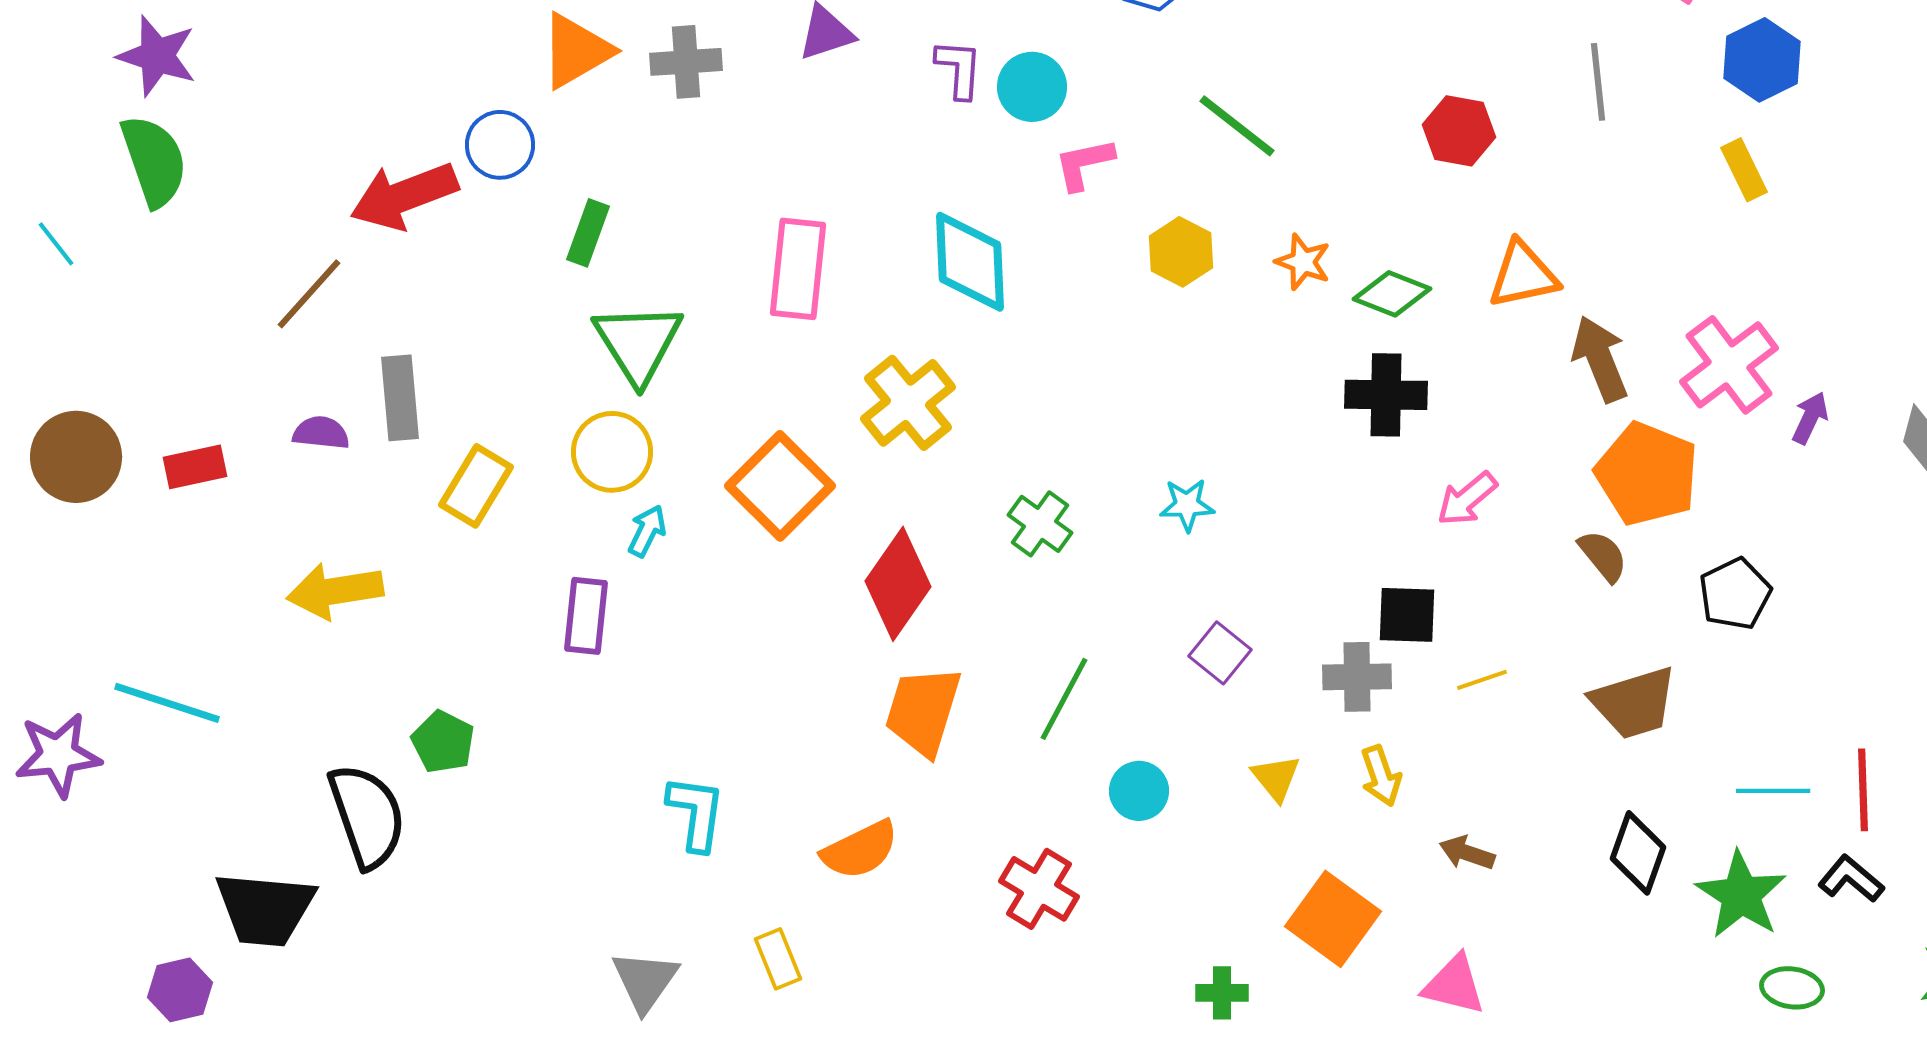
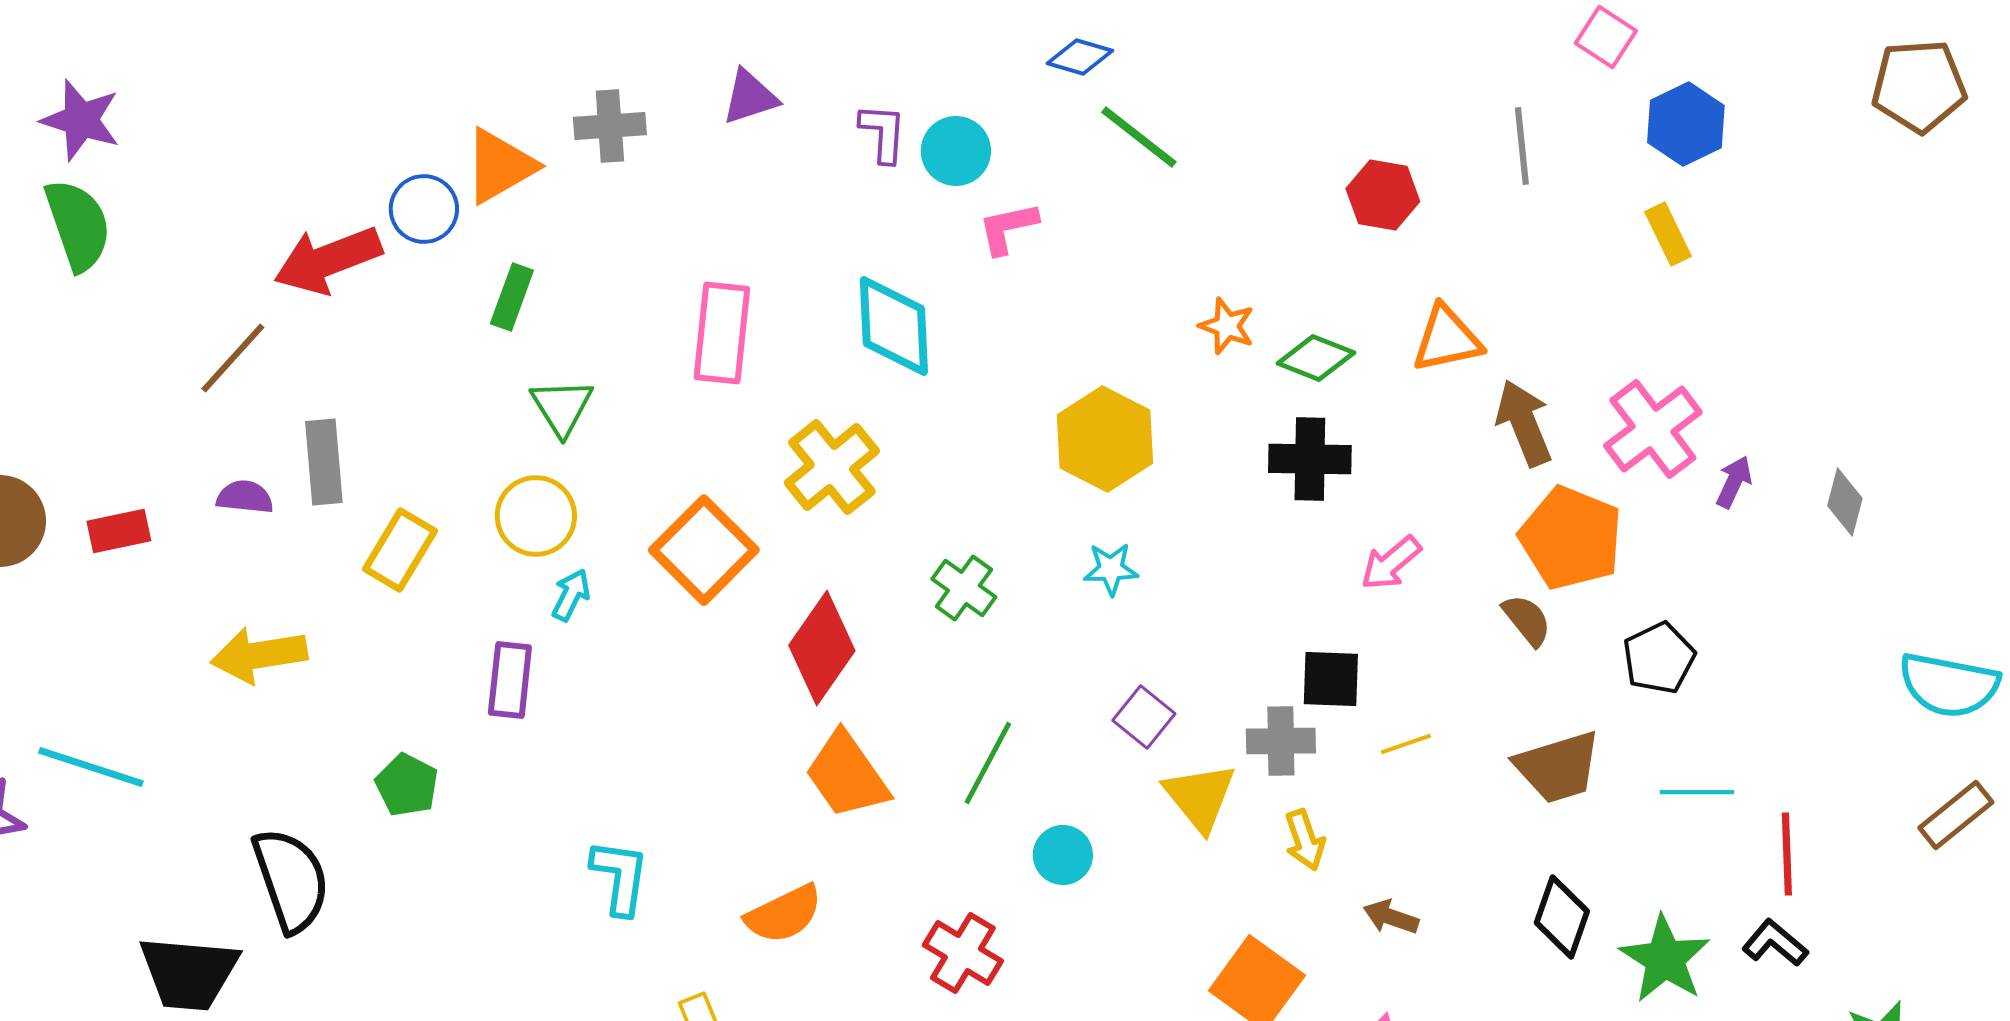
orange triangle: (576, 51) -> (500, 166), moved
green line: (1237, 126) -> (1139, 137), moved
yellow hexagon: (1181, 252) -> (1105, 439), moved, size x1.5
green triangle: (638, 343) -> (562, 407), size x0.7
orange trapezoid: (923, 711) -> (847, 775), turned -52
green pentagon: (443, 742) -> (407, 785), moved
yellow triangle: (1276, 778) -> (1200, 797), moved, size x1.5
cyan line: (1773, 791) -> (1697, 792), moved

